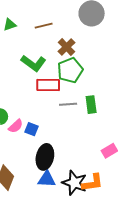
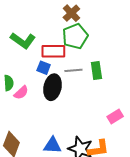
green L-shape: (33, 63) -> (23, 41), moved
blue square: (32, 129) -> (44, 68), moved
black ellipse: (45, 157) -> (53, 87), moved

